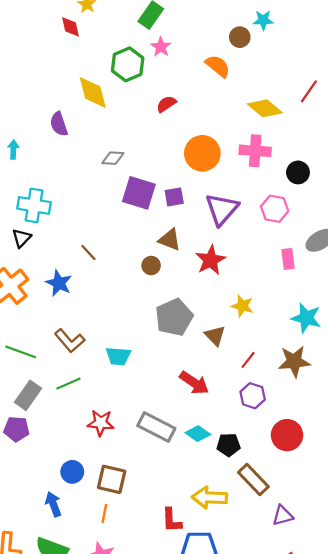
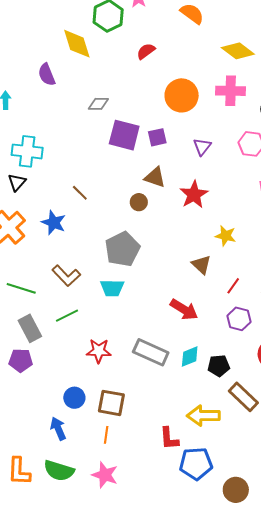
purple triangle: (222, 209) -> (202, 147), size x0.6
gray pentagon: (174, 317) -> (122, 249), moved
gray rectangle: (28, 395) -> (30, 328), turned -60
cyan diamond: (198, 434) -> (190, 357), turned -55

